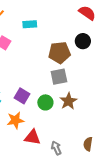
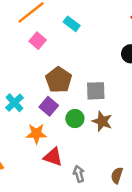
cyan rectangle: (30, 24) -> (72, 24), turned 32
brown pentagon: (59, 53) -> (59, 80), moved, turned 30
brown star: (68, 101) -> (102, 121), turned -30

